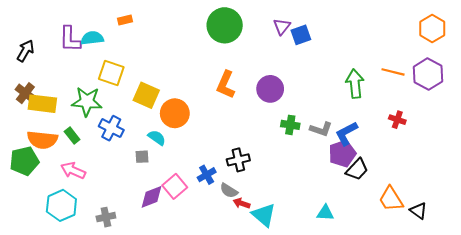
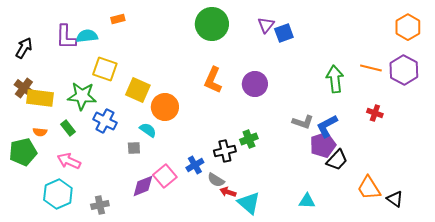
green cross: (290, 125) -> (249, 139), moved, turned -30
orange semicircle: (42, 140) -> (40, 132), size x0.5

